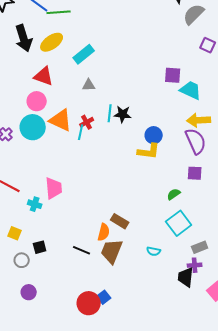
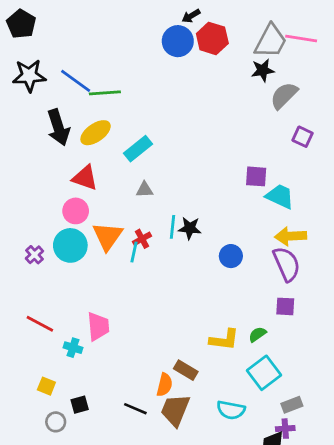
orange triangle: (61, 120) -> (107, 236), turned 40
yellow L-shape: (149, 151) -> (224, 340), moved
cyan semicircle: (154, 251) -> (231, 410), size x1.5

